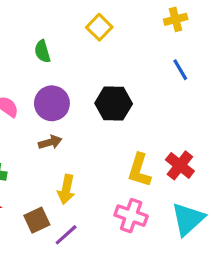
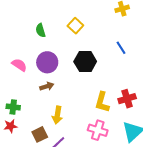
yellow square: (99, 27) -> (75, 26), moved
blue line: (180, 70) -> (121, 48), moved
red cross: (180, 165) -> (127, 99), turned 36

